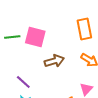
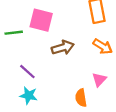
green line: (12, 37) -> (14, 33), moved

